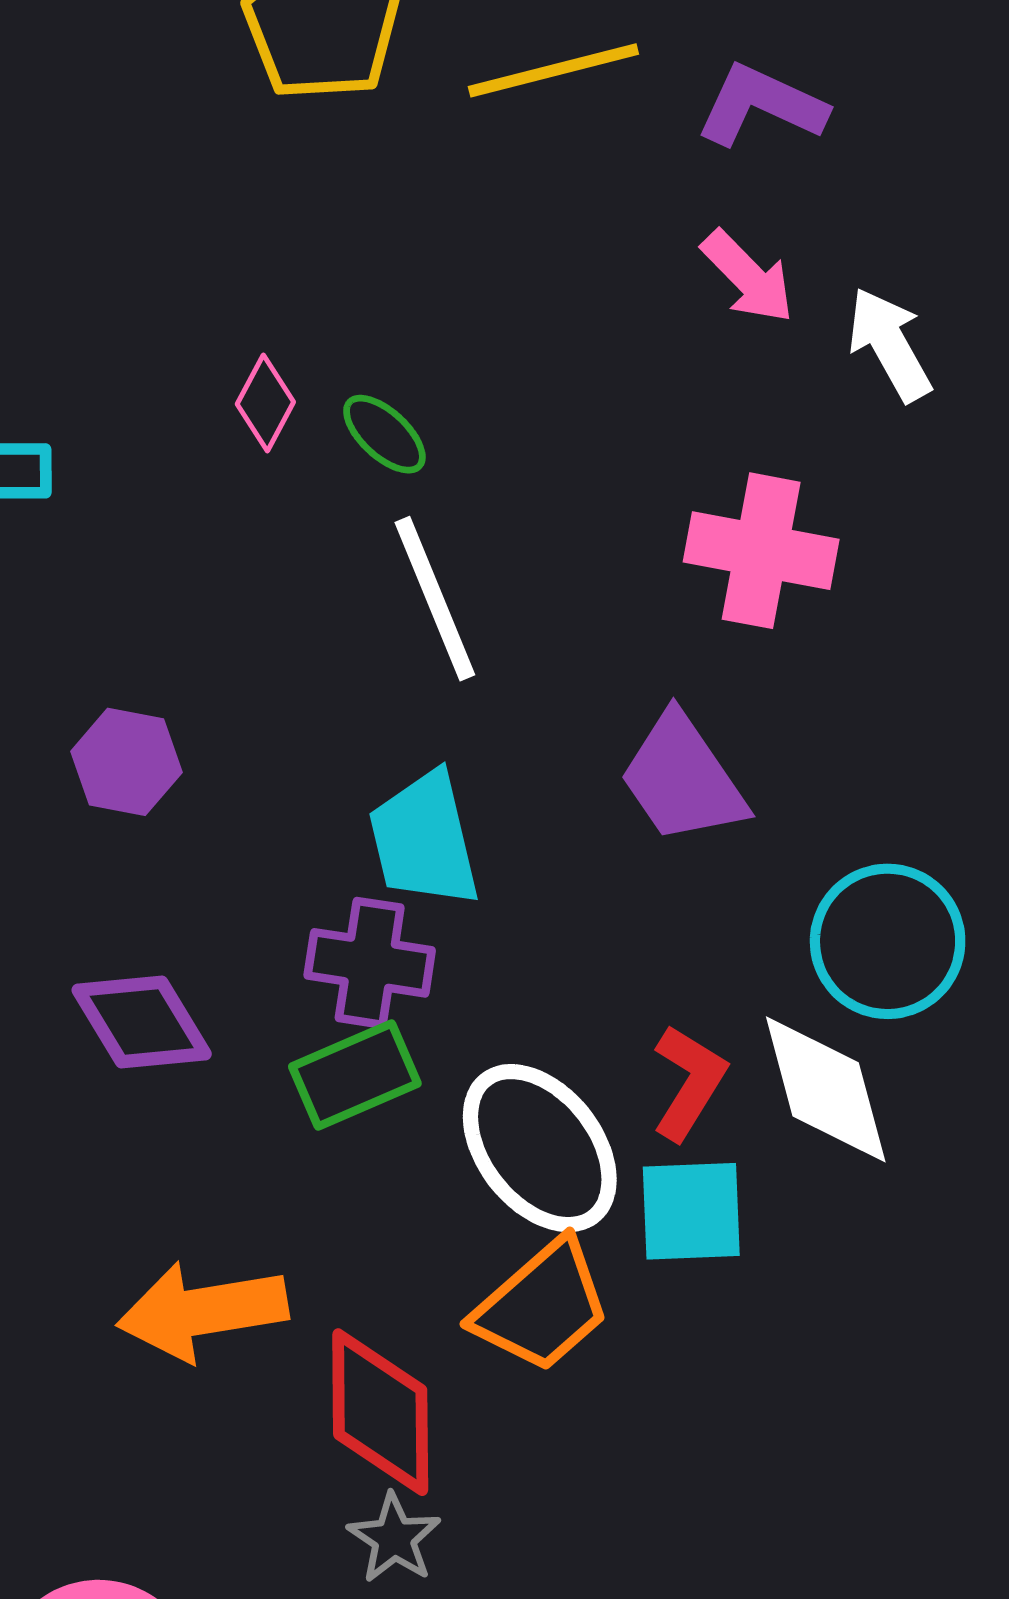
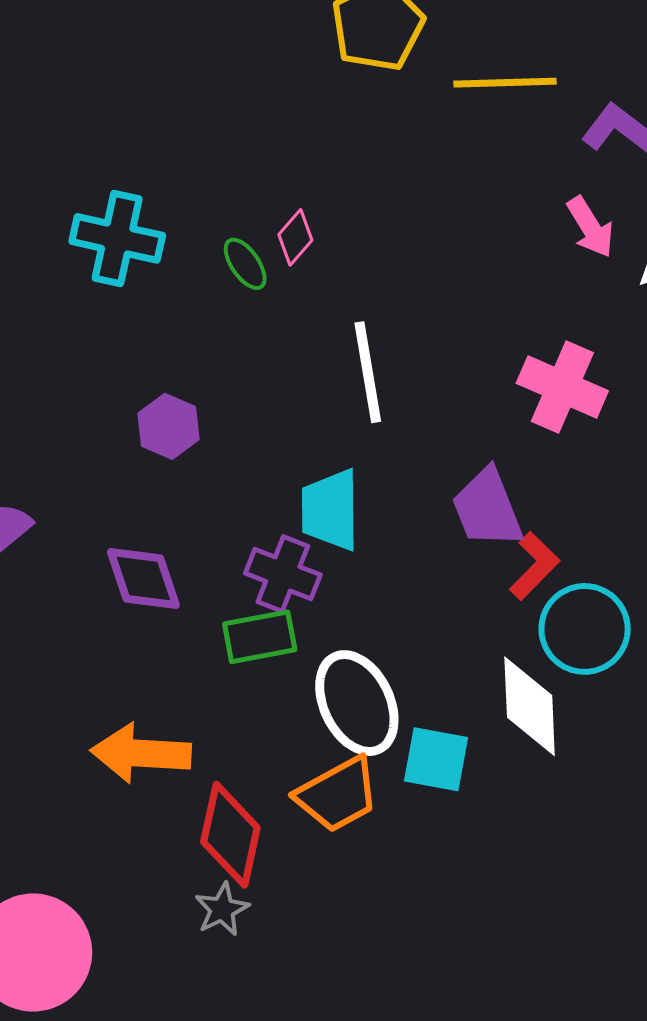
green ellipse: (384, 434) -> (245, 264), moved
red L-shape: (689, 1082) -> (534, 566), moved

